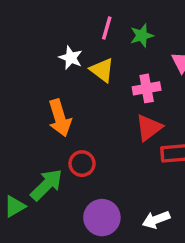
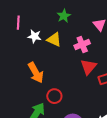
pink line: (107, 28) -> (18, 23), moved
green star: (142, 36) -> (64, 16), moved

